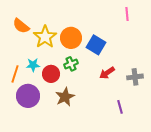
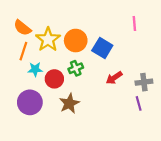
pink line: (127, 14) -> (134, 23), moved
orange line: (15, 74) -> (23, 51), moved
purple line: (120, 107) -> (139, 103), moved

